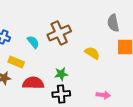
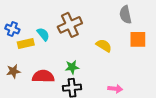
yellow rectangle: (16, 62) -> (26, 43), moved, turned -35

